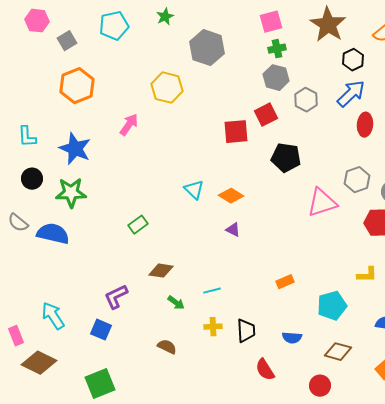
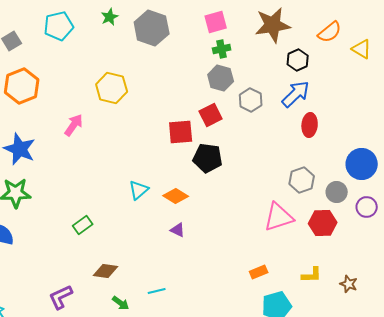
brown star: (328, 25) -> (273, 25), turned 30
gray hexagon: (207, 48) -> (152, 28), moved
black pentagon: (286, 158) -> (208, 158), moved
cyan triangle: (194, 190) -> (139, 190), turned 35
pink triangle: (322, 203) -> (279, 217), moved
orange rectangle: (285, 282) -> (259, 272), moved

